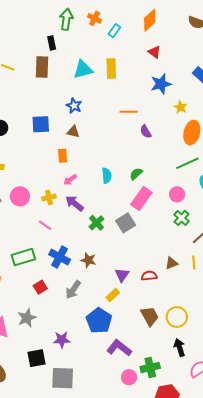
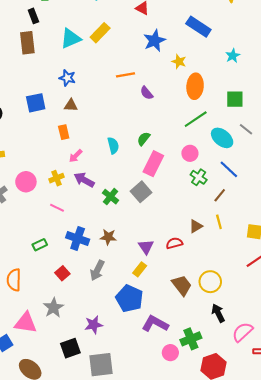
yellow rectangle: (111, 68) -> (100, 33), turned 54
green rectangle: (23, 257) -> (40, 245), size x0.6

